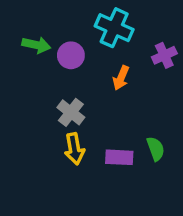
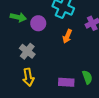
gray cross: (71, 112) -> (27, 51), moved
yellow arrow: (74, 149) -> (28, 77), moved

